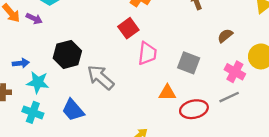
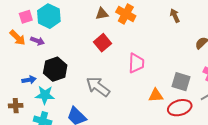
red square: (128, 28) -> (102, 43), moved
black hexagon: (67, 54) -> (55, 69), moved
gray square: (189, 63) -> (181, 82), moved

